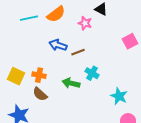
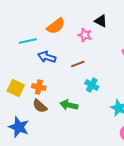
cyan line: (29, 18) -> (28, 41), moved
blue arrow: (58, 45) -> (47, 57), moved
green arrow: (71, 83) -> (69, 105), moved

